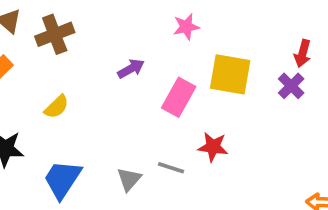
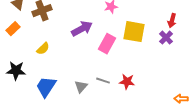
purple arrow: (131, 69) -> (82, 29), size x1.5
red star: (213, 147) -> (127, 82), moved

